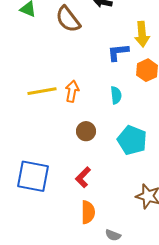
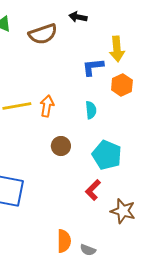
brown semicircle: (68, 19) -> (43, 34), turned -72
red L-shape: (83, 177) -> (93, 190), moved
orange semicircle: (88, 212) -> (64, 241), moved

